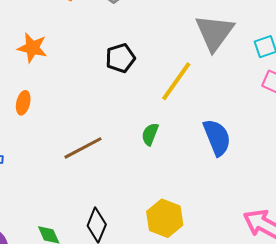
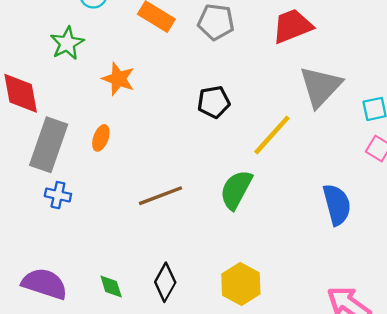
green semicircle: (150, 134) -> (236, 190), size x1.6
blue semicircle: (217, 137) -> (337, 205), moved

